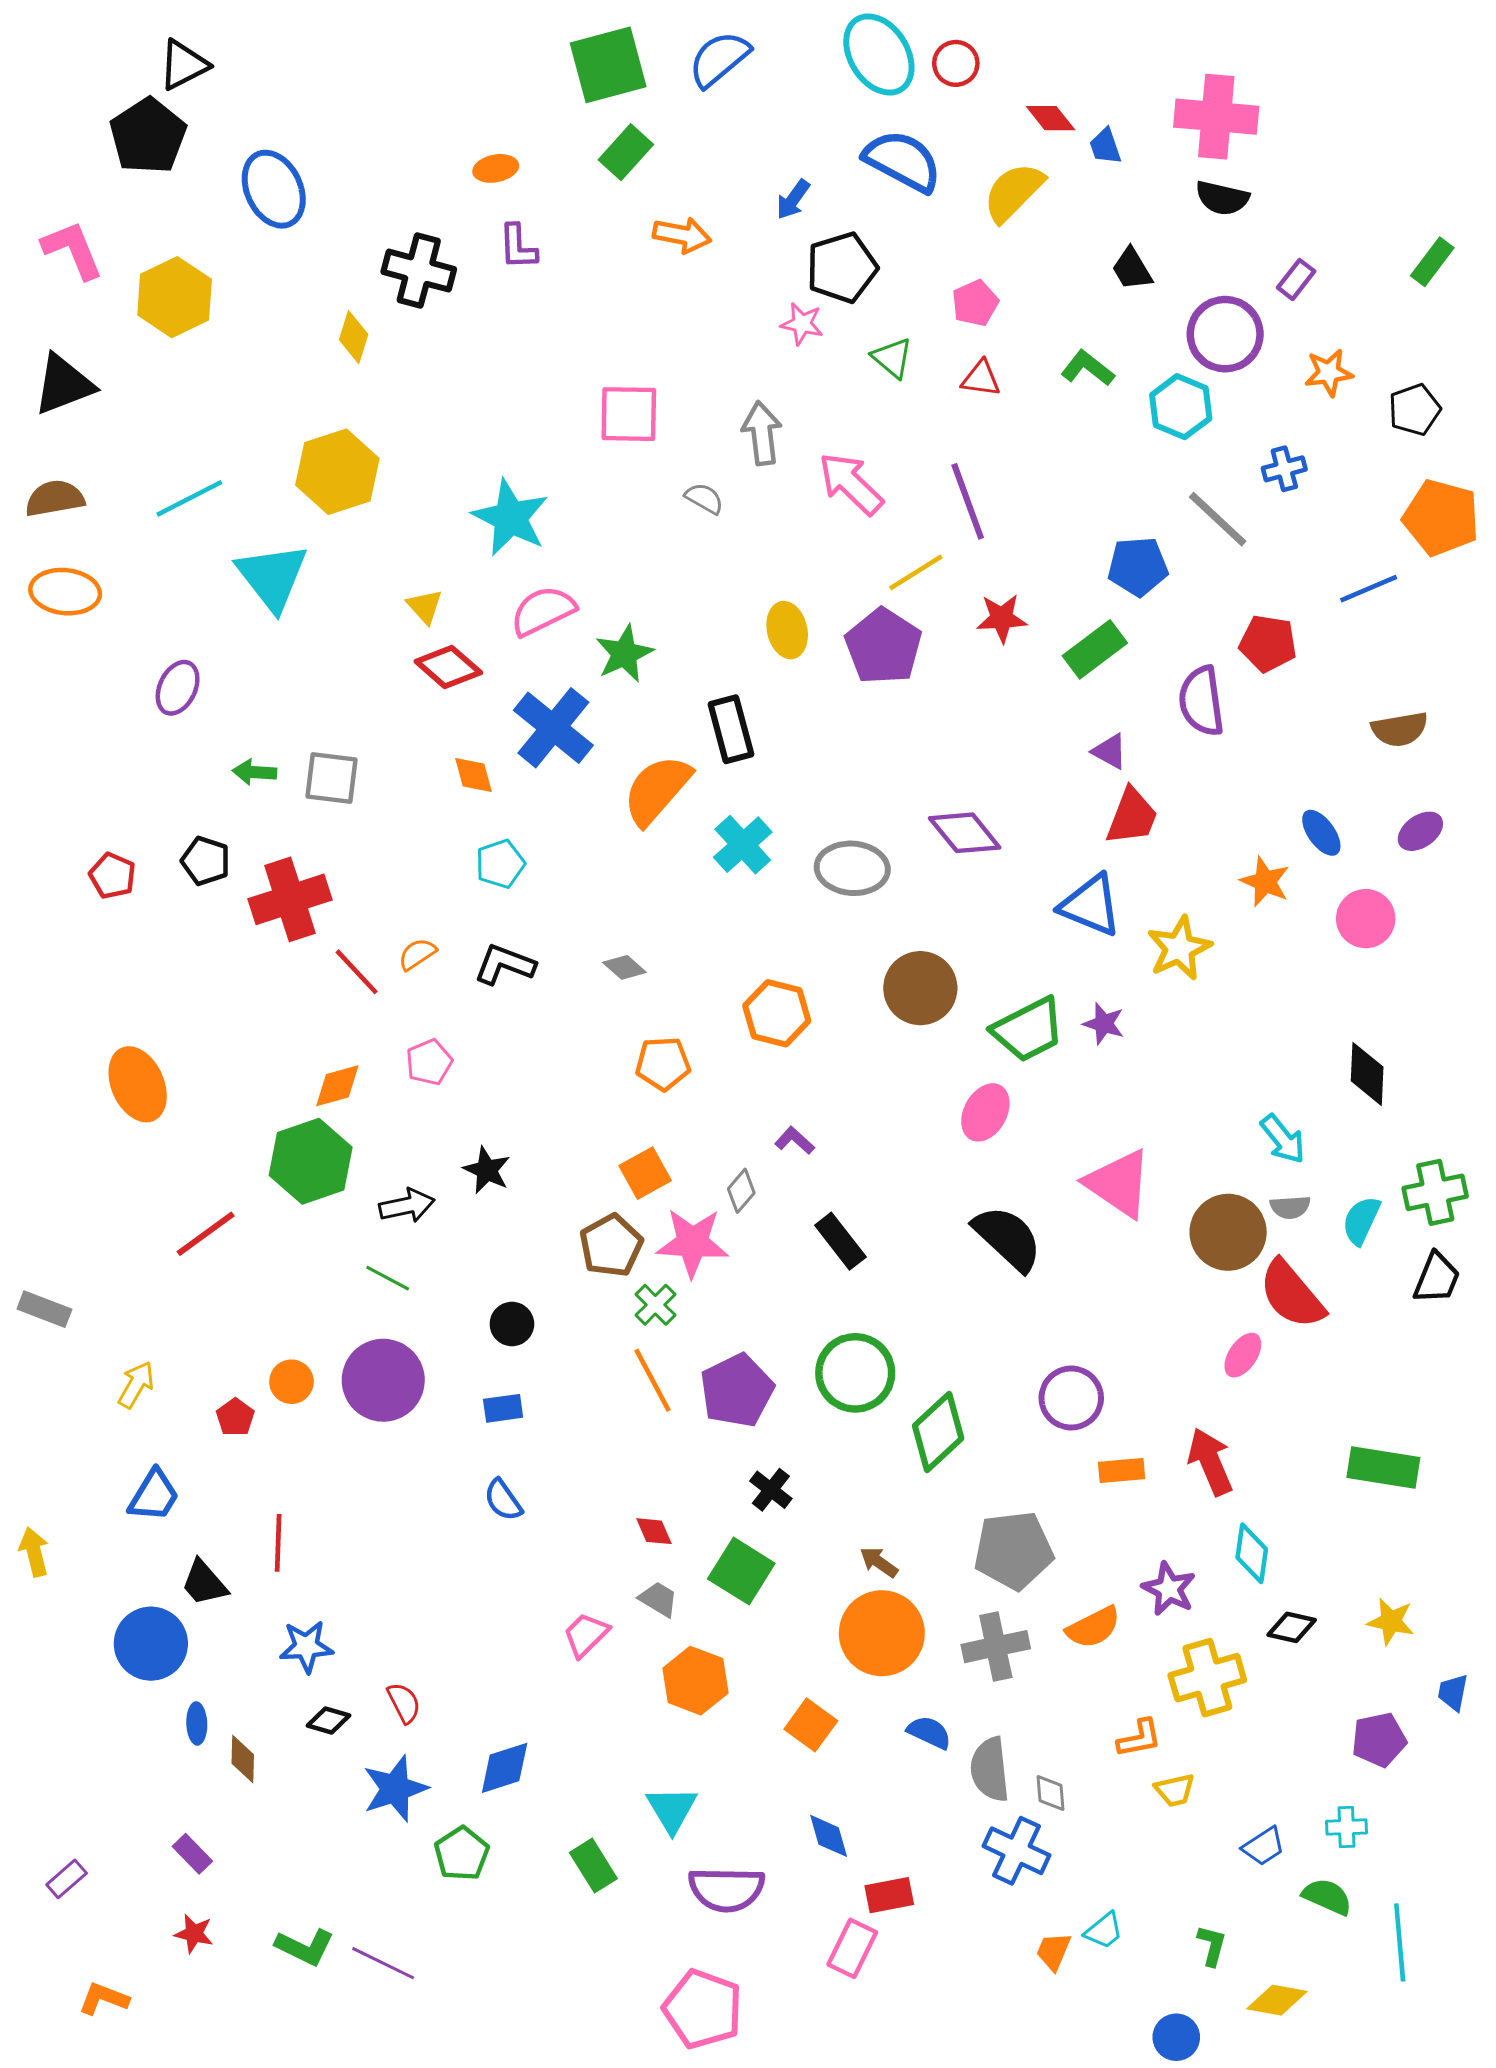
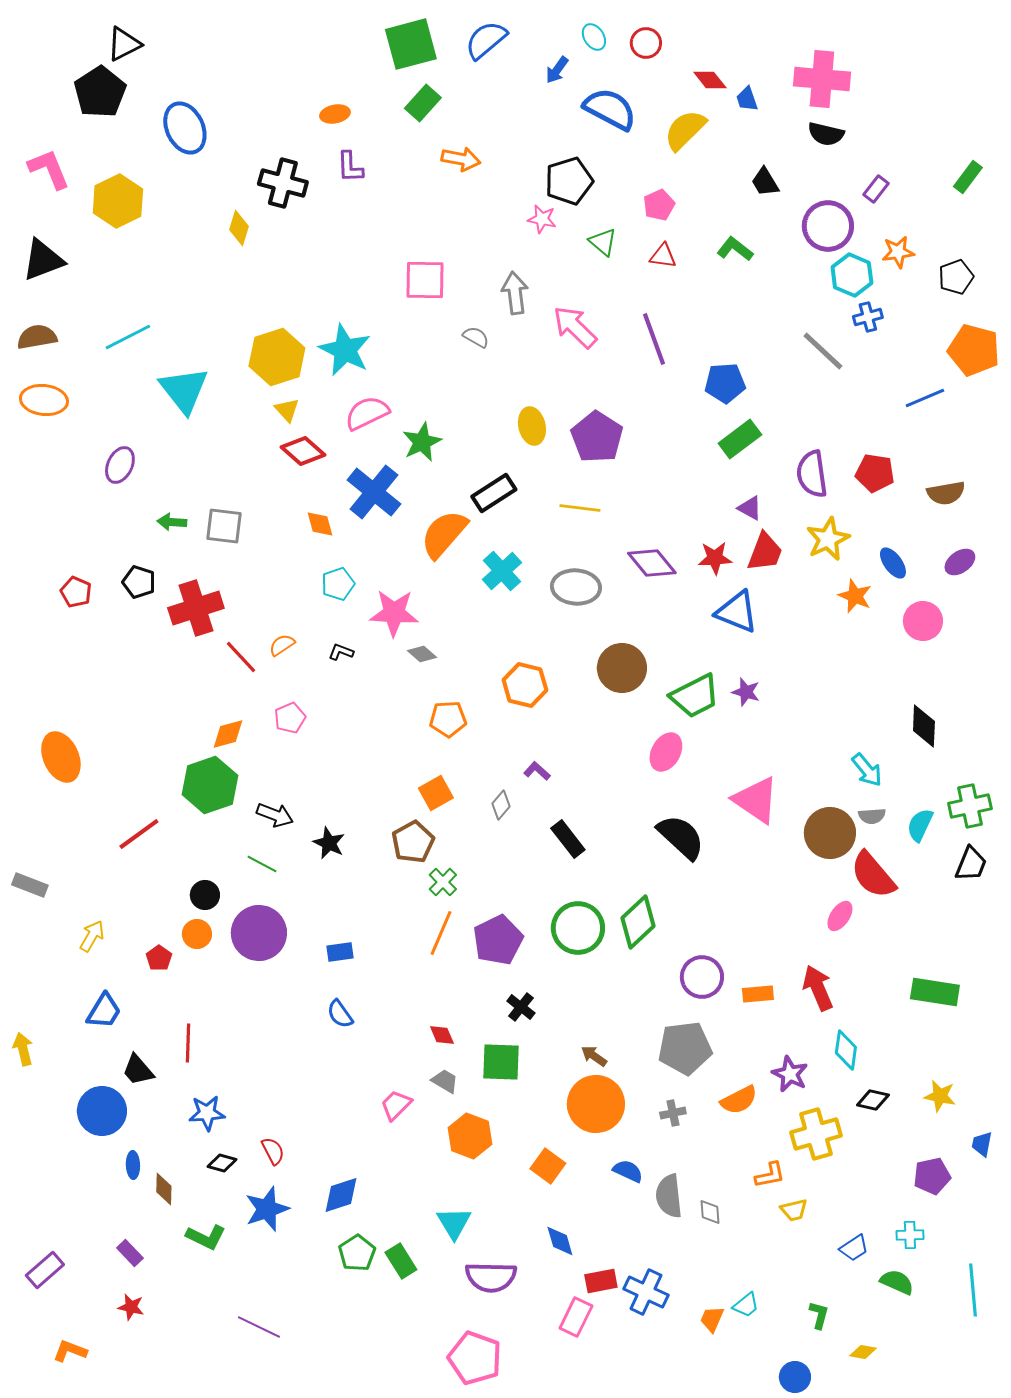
cyan ellipse: (879, 55) -> (594, 37), size x0.5
blue arrow: (793, 200) -> (557, 70), moved
cyan hexagon: (1181, 407) -> (852, 275), moved
yellow hexagon: (337, 472) -> (277, 357), moved
blue pentagon: (1138, 566) -> (725, 383), moved
yellow line: (916, 572) -> (580, 508), moved, turned 39
red star: (1002, 618) -> (715, 558), moved
red pentagon: (1268, 643) -> (875, 473), moved
black rectangle: (731, 729) -> (494, 493), turned 72
yellow star: (1179, 948) -> (828, 539), moved
black L-shape: (505, 964) -> (341, 652), size x0.6
orange ellipse: (138, 1084) -> (61, 757), moved
black star: (487, 1170) -> (329, 843), moved
black arrow: (407, 1206) -> (275, 815), turned 33
pink star: (692, 1243) -> (394, 613), moved
black circle: (512, 1324) -> (205, 895), moved
orange line: (653, 1380) -> (441, 933), turned 51
purple circle: (1071, 1398) -> (702, 977), moved
green diamond: (938, 1432) -> (638, 922), moved
green square: (741, 1571) -> (501, 1062), turned -30
gray cross: (996, 1647) -> (673, 1113), size x0.6
blue cross: (1016, 1851) -> (646, 1292), moved
green pentagon: (462, 1854) -> (357, 1253), moved
purple rectangle: (67, 1879) -> (45, 1270), size x1.4
cyan line: (1400, 1942) -> (973, 1290), moved
green L-shape: (305, 1947) -> (206, 1237), moved
yellow diamond: (1277, 2000) -> (863, 1352), size x0.7

